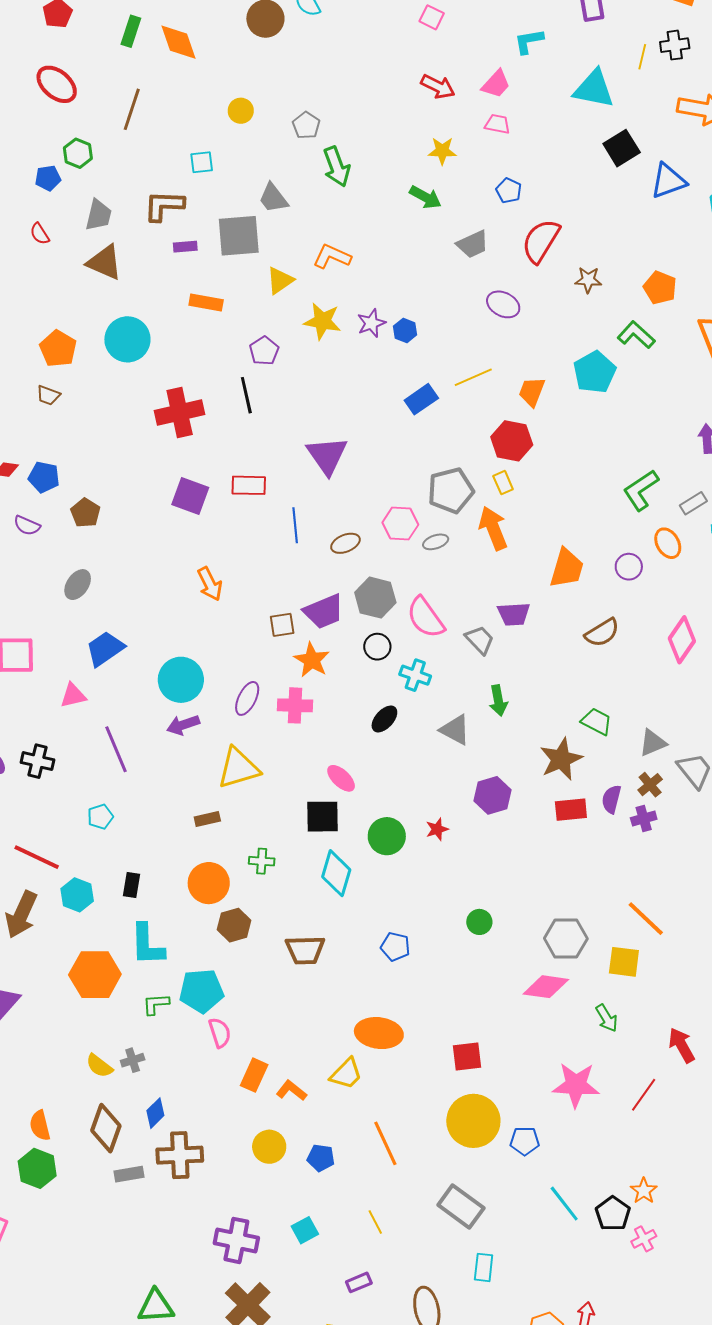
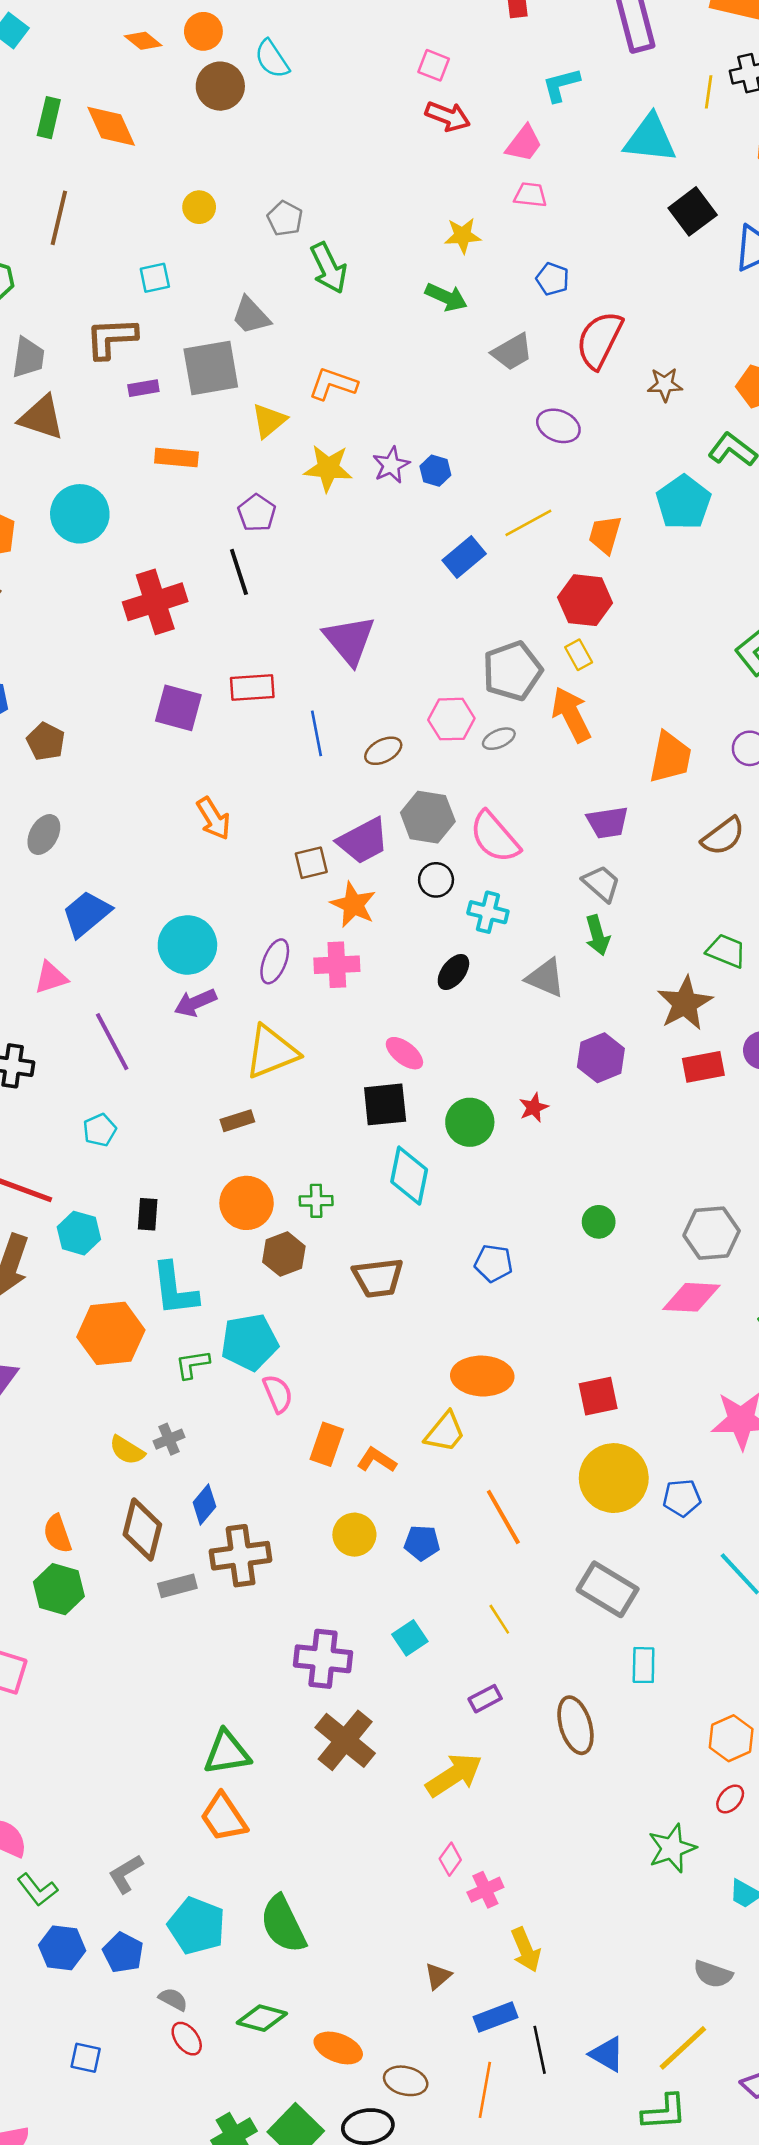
red arrow: (438, 87) -> (448, 116), moved
gray trapezoid: (480, 640) -> (601, 883), moved
green cross: (262, 861) -> (316, 1201), moved

